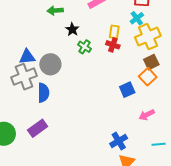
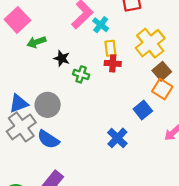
cyan cross: (137, 18) -> (101, 25), moved
blue semicircle: (43, 93) -> (48, 139), turned 138
blue cross: (119, 141) -> (117, 138), moved

